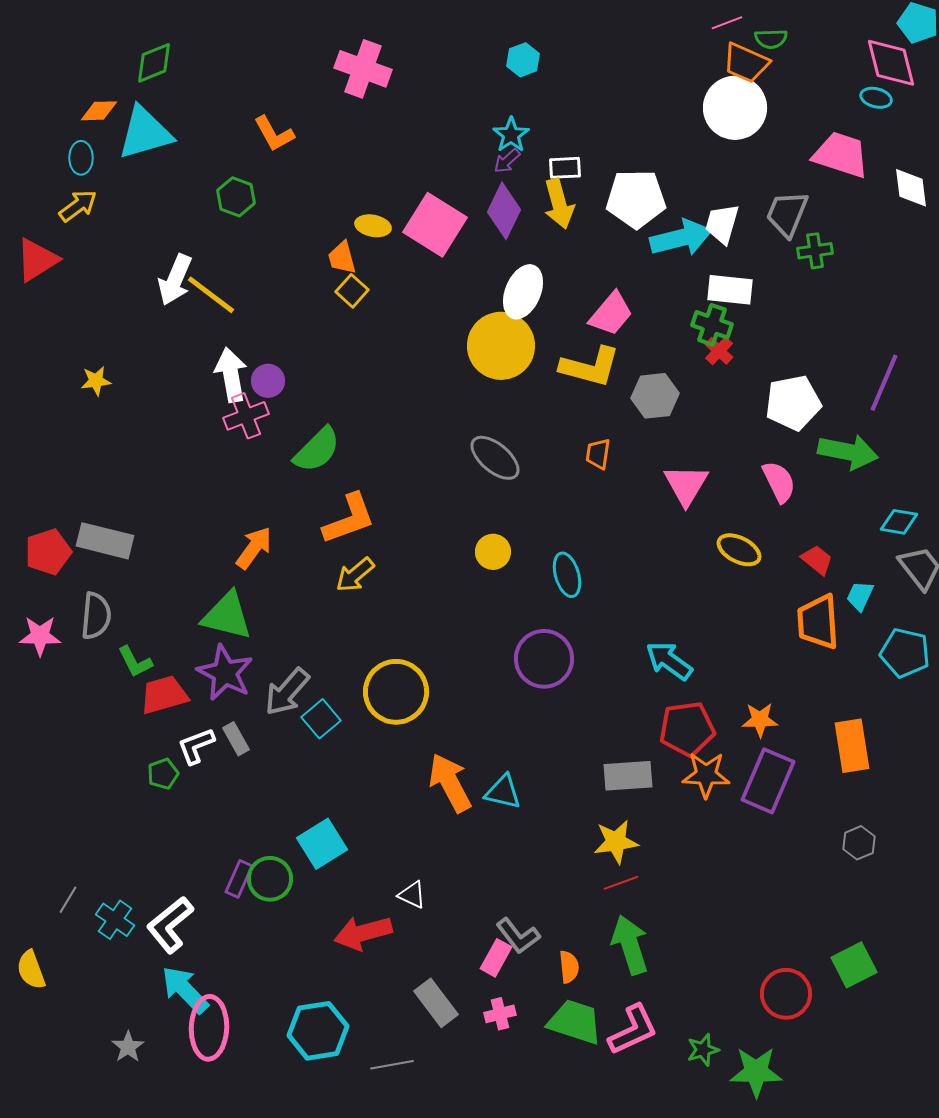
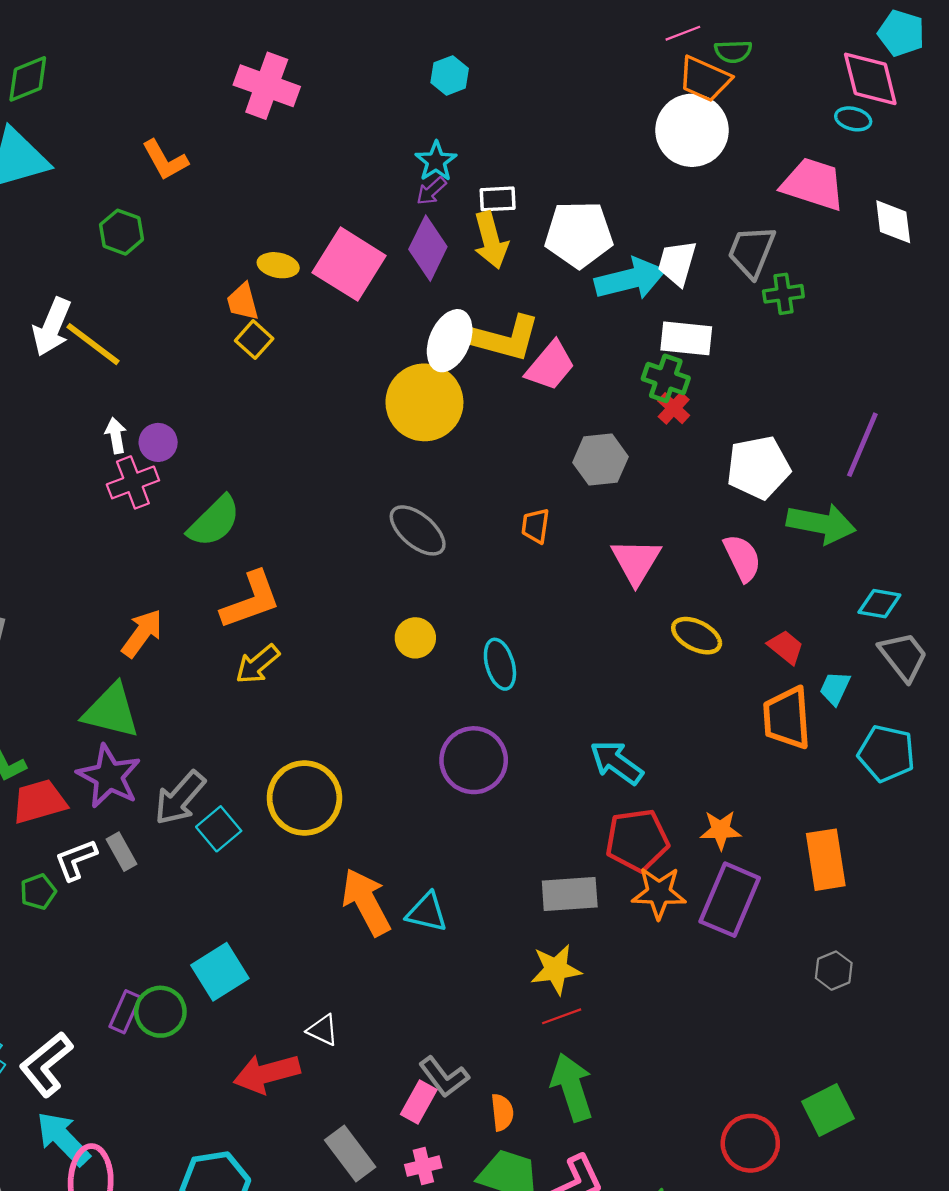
yellow L-shape: (590, 367) -> (506, 338), moved
white arrow: (231, 375) -> (116, 436), size x0.6

